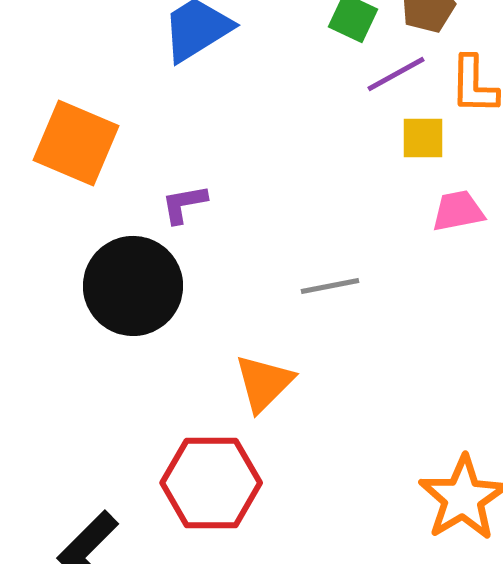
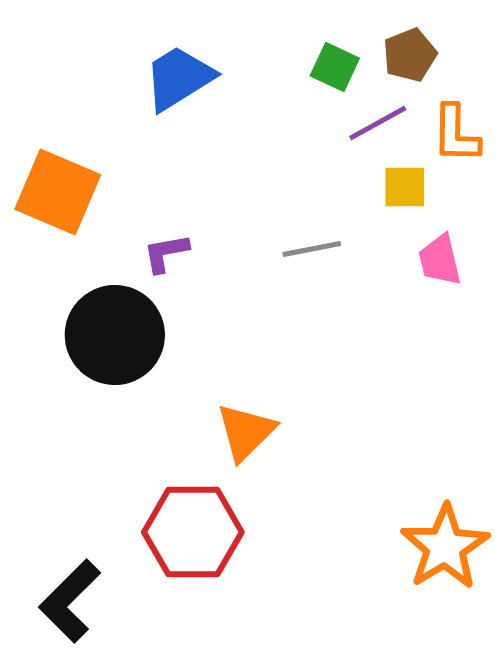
pink trapezoid: (458, 211) -> (440, 260), turned -92
gray line: (330, 286) -> (312, 249), moved

